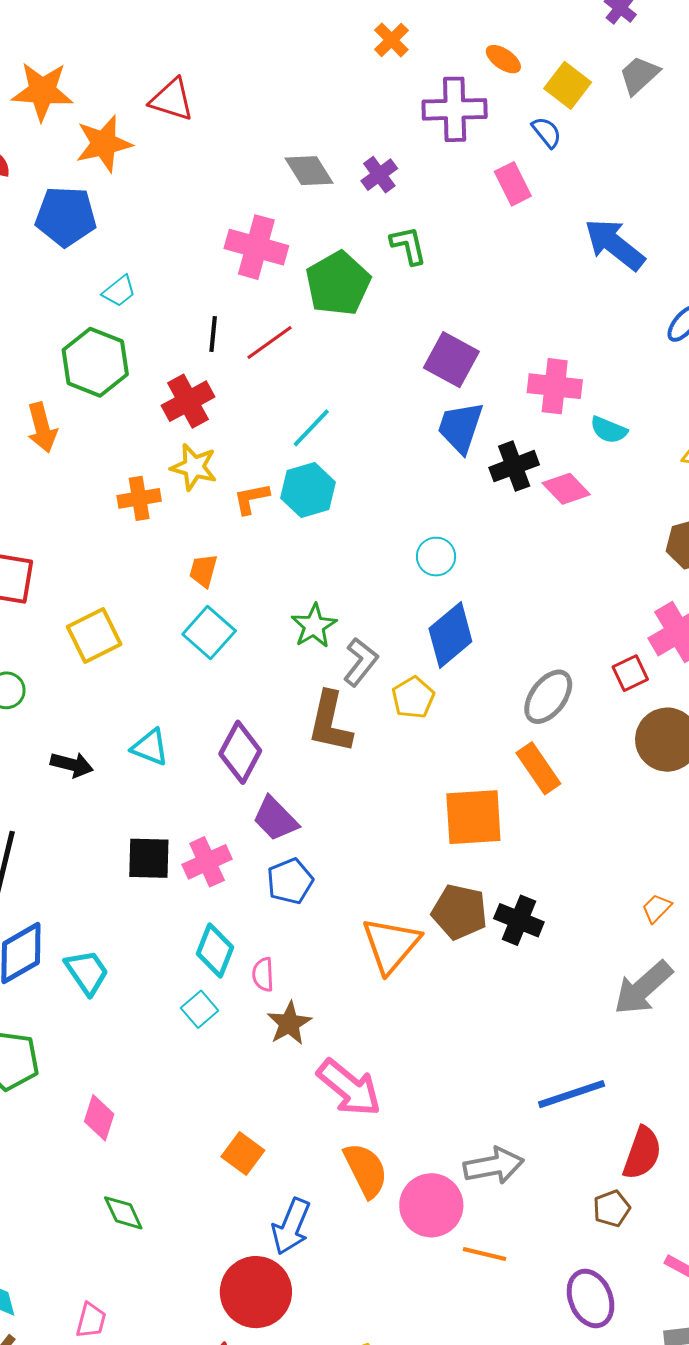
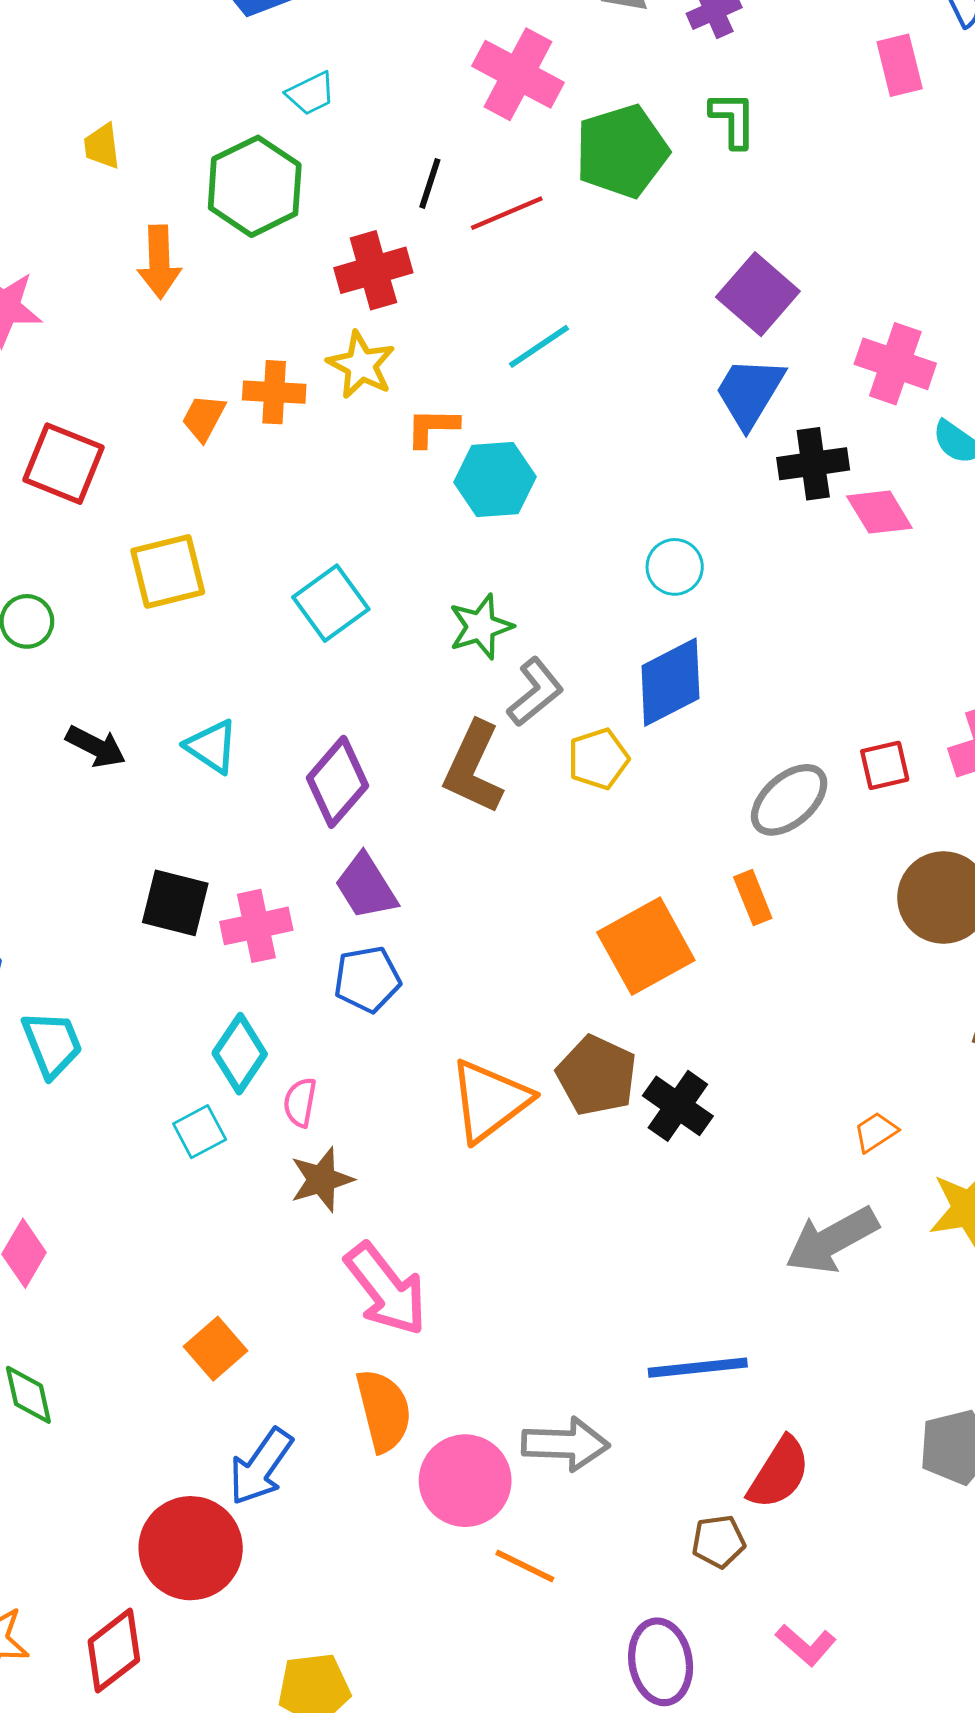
cyan hexagon: (308, 490) -> (495, 479), moved
orange trapezoid: (203, 571) -> (204, 418), moved
red square: (630, 673) -> (885, 765), moved
orange rectangle: (538, 768) -> (753, 898), size x0.7
orange square: (473, 817) -> (646, 946), turned -38

